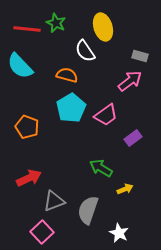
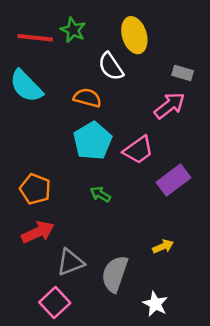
orange pentagon: (27, 127) -> (35, 189), moved
purple rectangle: (133, 138) -> (173, 180), size x1.4
green arrow: (101, 168) -> (100, 194), moved, size x0.7

